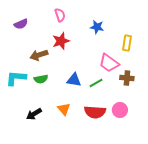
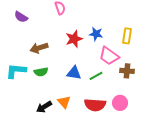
purple semicircle: (21, 24) -> (21, 17), turned 56
blue star: (97, 27) -> (96, 34), moved
red star: (61, 41) -> (74, 39), moved
black arrow: (34, 114) -> (44, 107), moved

